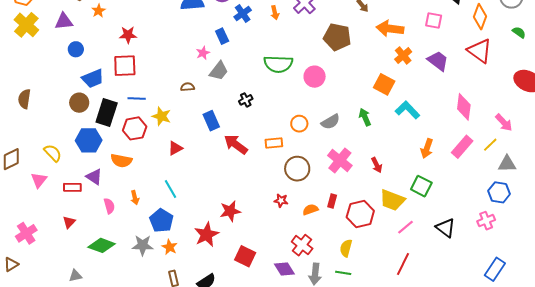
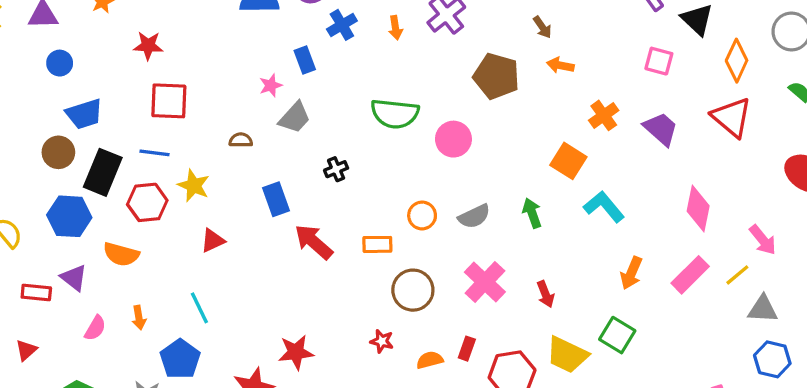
orange arrow: (390, 29) -> (560, 65), moved, size x0.6
red square: (125, 66) -> (169, 101), moved
blue hexagon: (499, 192) -> (772, 359), moved
pink semicircle: (109, 206) -> (95, 328), turned 42

